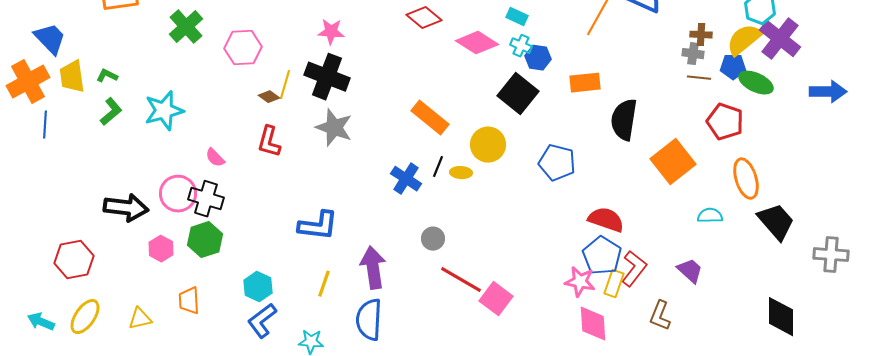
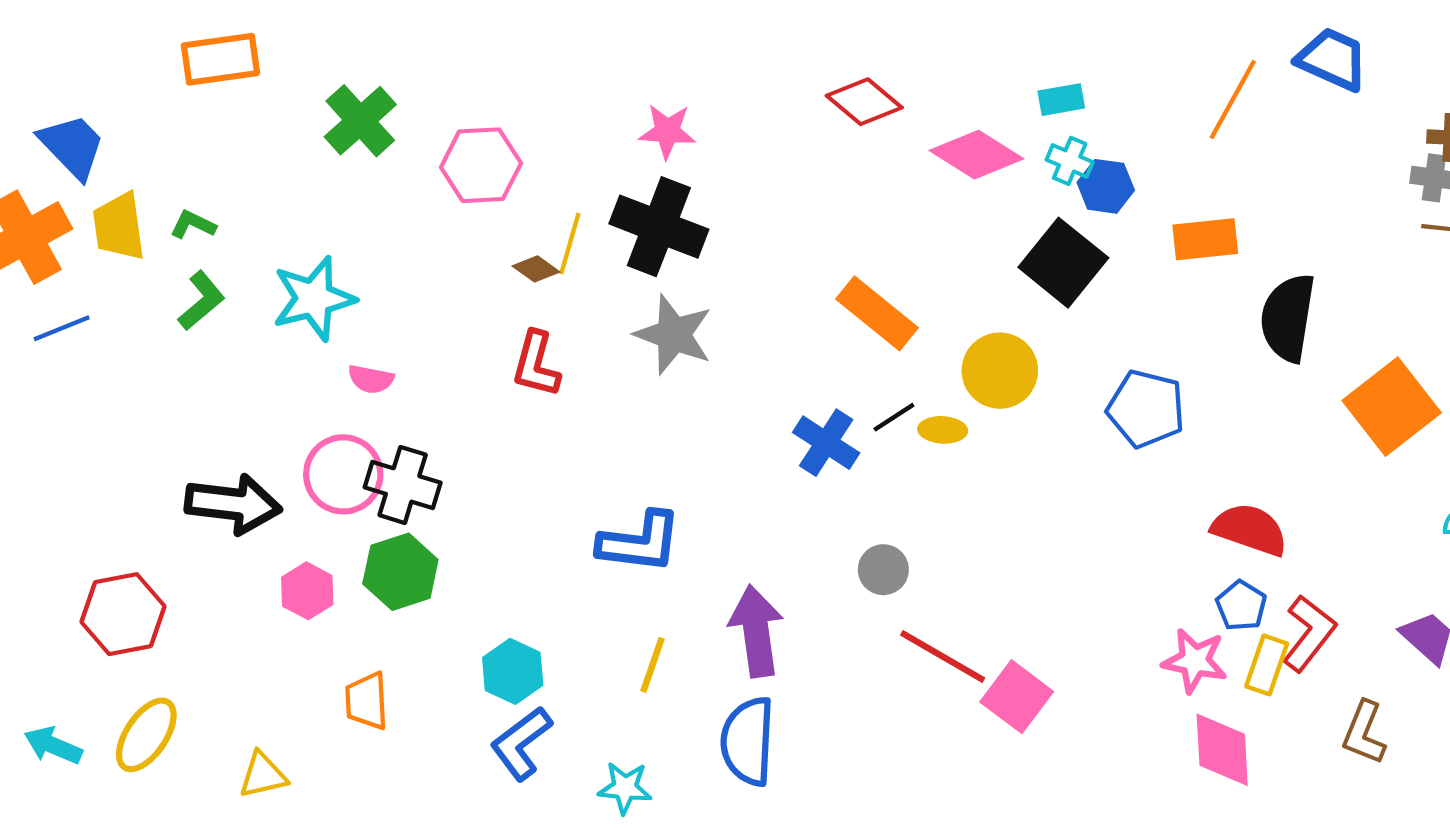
cyan rectangle: (517, 17) -> (1061, 100), turned -35
blue line: (45, 125) -> (62, 328), turned 64
pink semicircle: (215, 158) -> (371, 379), moved, turned -35
black line: (438, 167) -> (894, 417), turned 35
blue pentagon: (602, 256) -> (1241, 606), size x0.6
yellow triangle: (140, 319) -> (263, 775), moved

